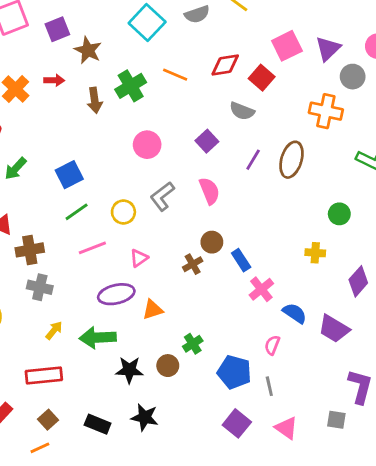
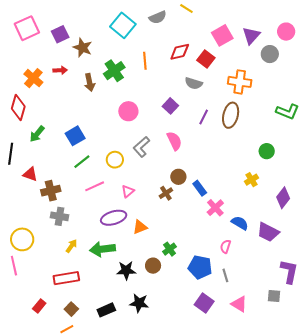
orange line: (175, 75) -> (145, 61), turned 66
orange cross: (326, 111) -> (240, 82), moved
yellow cross: (315, 253) -> (252, 180), turned -32
black rectangle: (98, 424) -> (106, 310), turned -42

